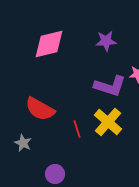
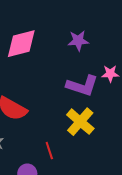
red line: (77, 129) -> (49, 151), moved

